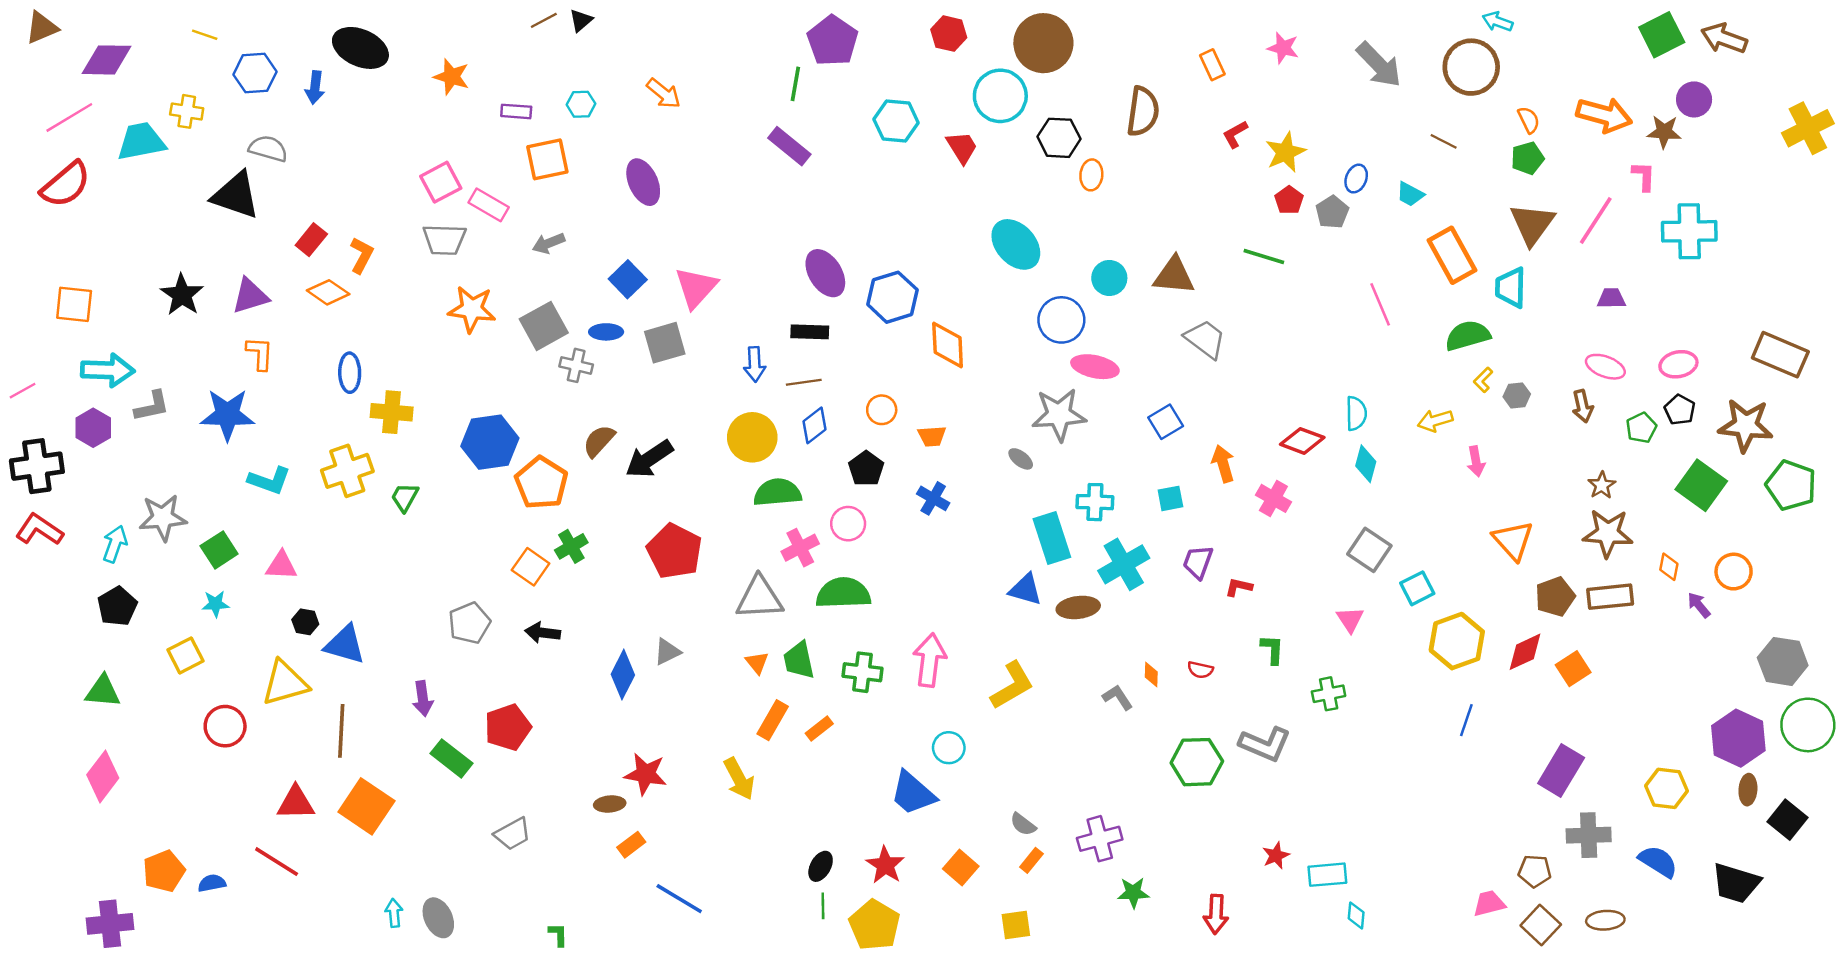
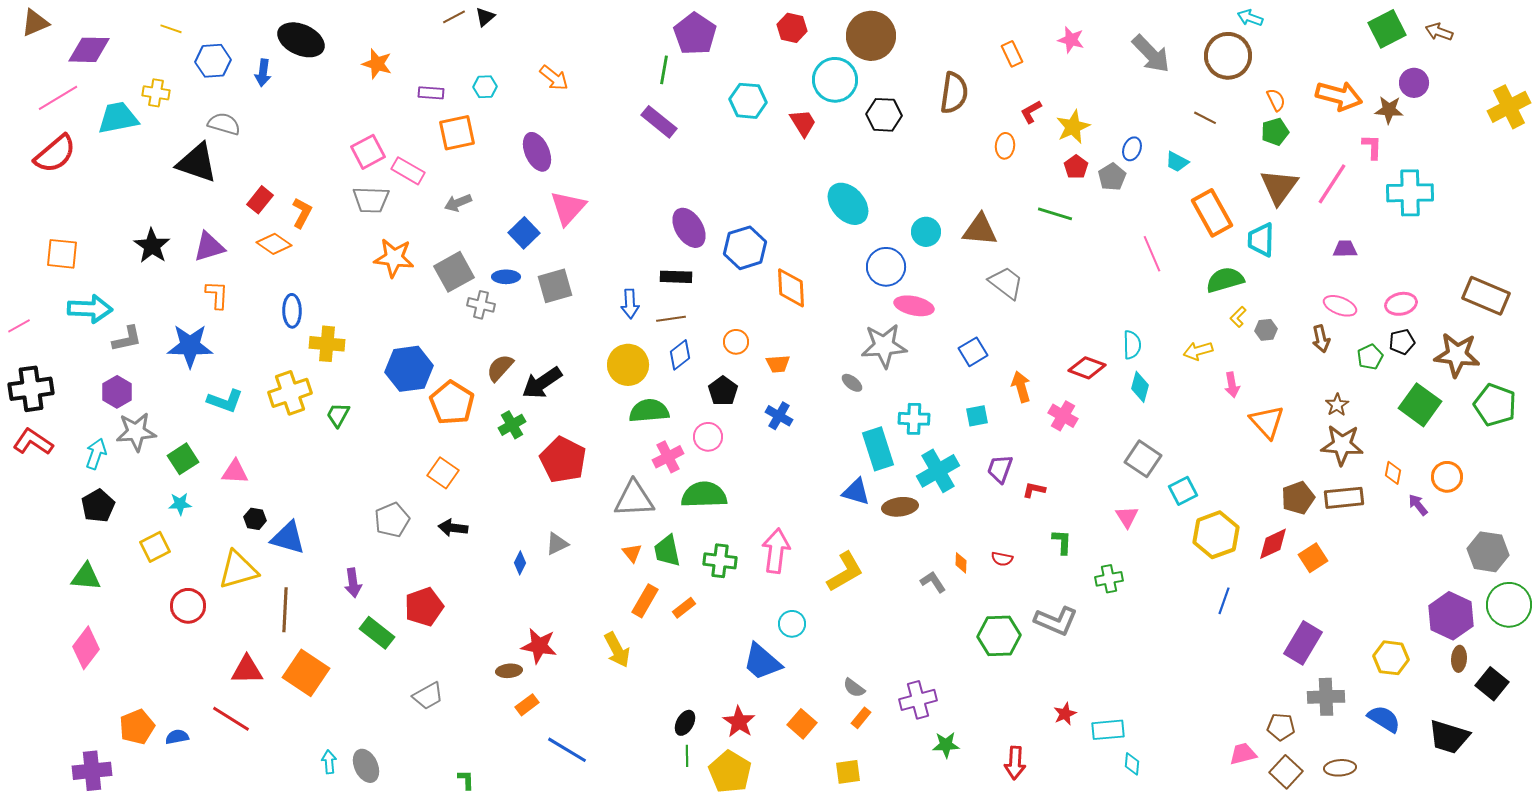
brown arrow: (1724, 38) -> (1439, 32), size x0.7
orange ellipse: (1091, 175) -> (1005, 146), moved
pink triangle: (696, 288) -> (568, 208), moved
black pentagon: (1680, 410) -> (1402, 342), turned 30
purple hexagon: (93, 428) -> (117, 392), moved
orange triangle: (1513, 540) -> (1267, 422), moved
green cross: (571, 546) -> (512, 425), moved
blue diamond: (623, 675) -> (520, 563), size x0.6

